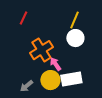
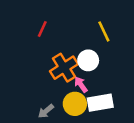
yellow line: (74, 20) -> (104, 31), turned -48
white circle: (75, 38) -> (88, 60), moved

